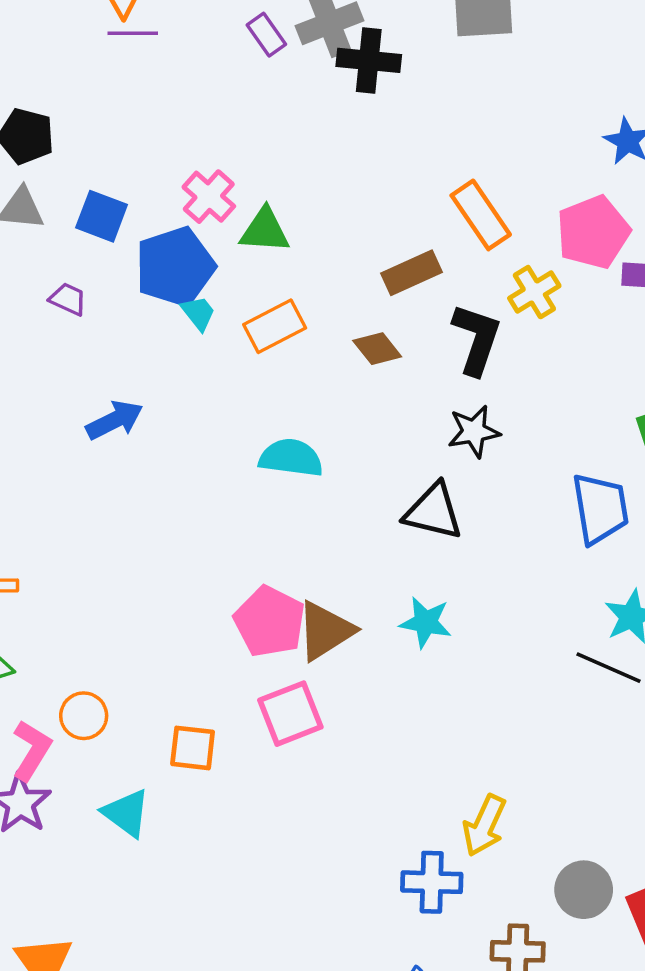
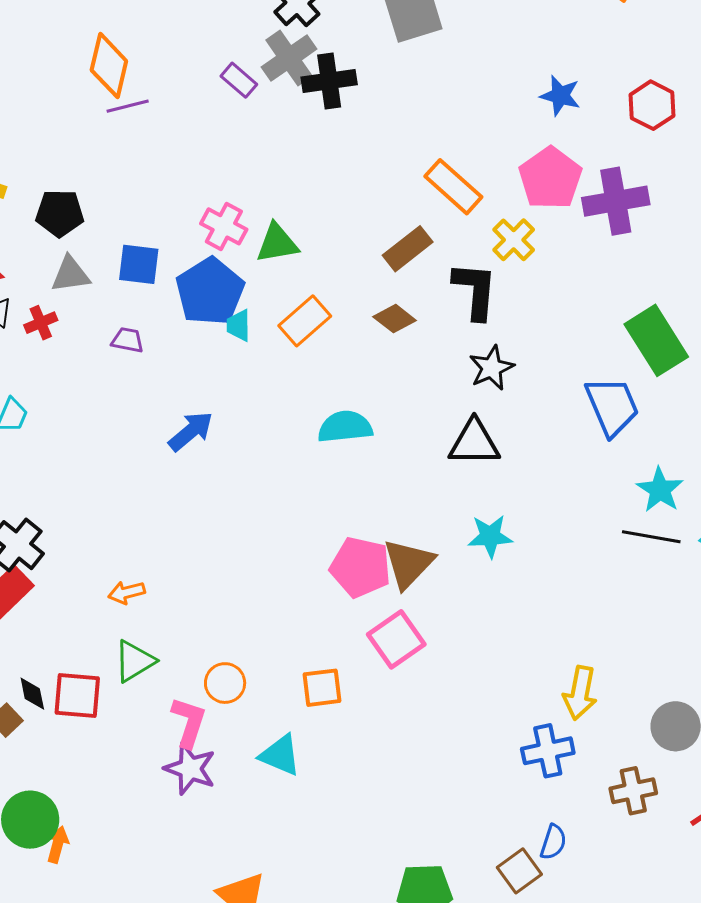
cyan trapezoid: (198, 313) -> (239, 325), turned -128

